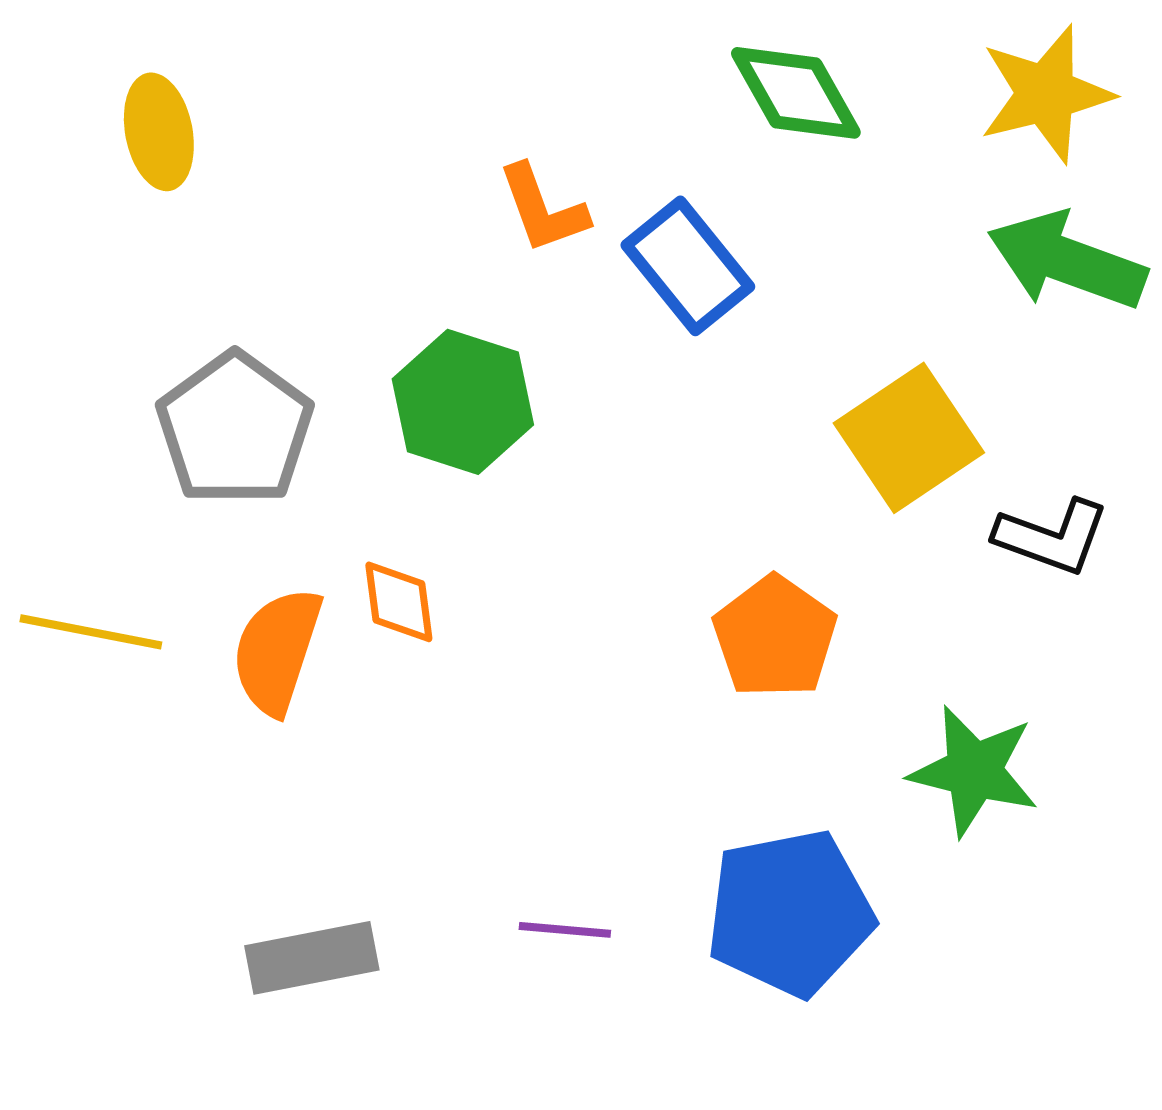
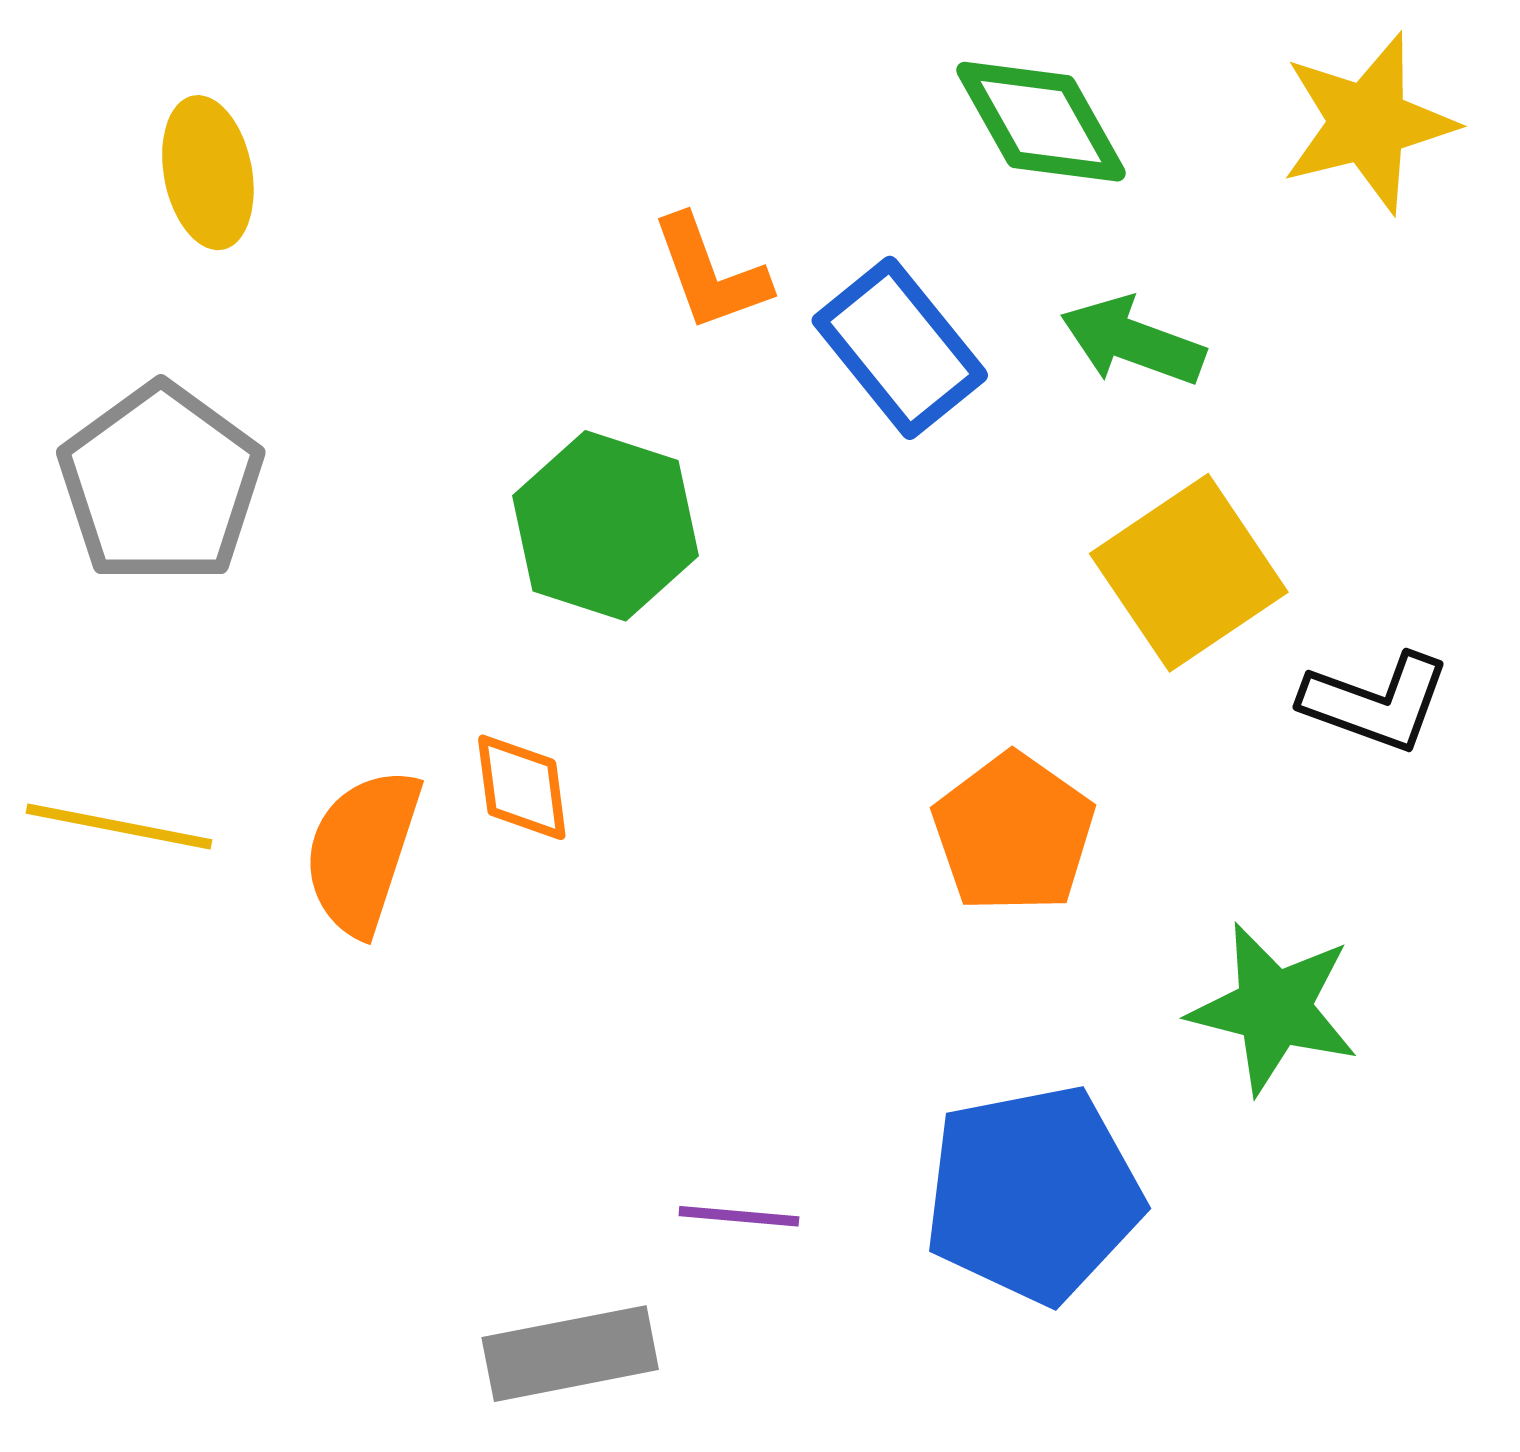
green arrow: (1067, 261) -> (1133, 341), moved, size x0.7
gray pentagon: (235, 429) -> (161, 484), moved
gray rectangle: (312, 958) -> (570, 1354), moved

